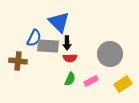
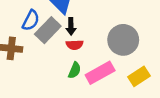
gray rectangle: (48, 46) -> (48, 30), turned -50
pink rectangle: (91, 81) -> (100, 73), size x1.6

